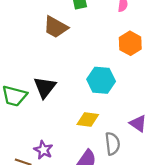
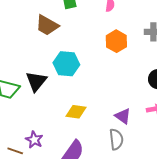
cyan hexagon: (101, 80) -> (66, 64), moved
gray semicircle: (112, 144) -> (116, 139), moved

